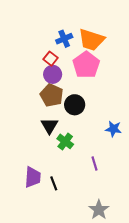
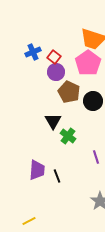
blue cross: (64, 39) -> (33, 52), moved
brown pentagon: (52, 95) -> (69, 92), moved
black circle: (75, 105) -> (93, 101), moved

